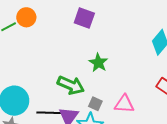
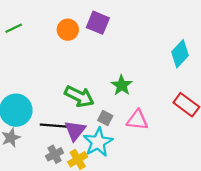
orange circle: (26, 17) -> (68, 30), moved
green star: (98, 63) -> (122, 85), moved

